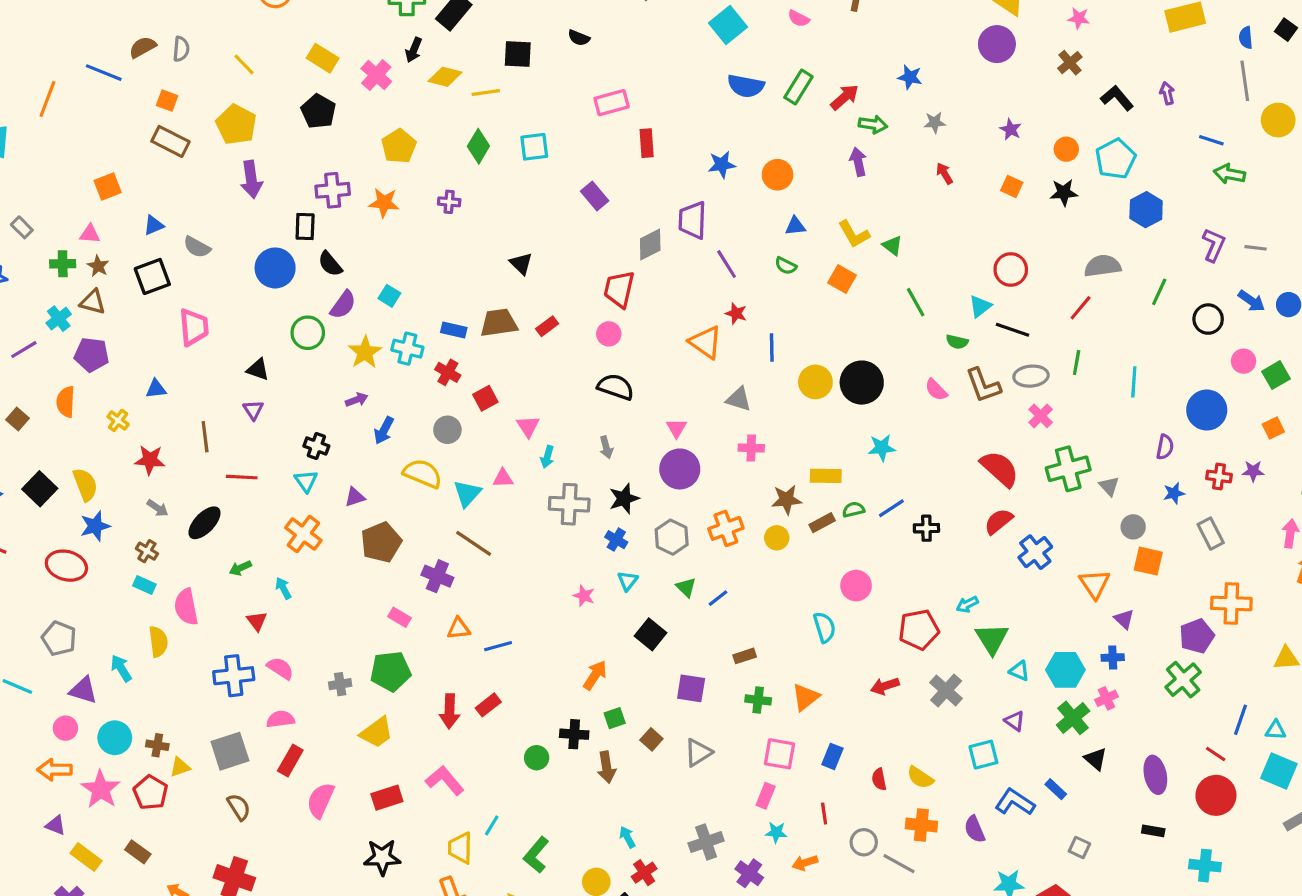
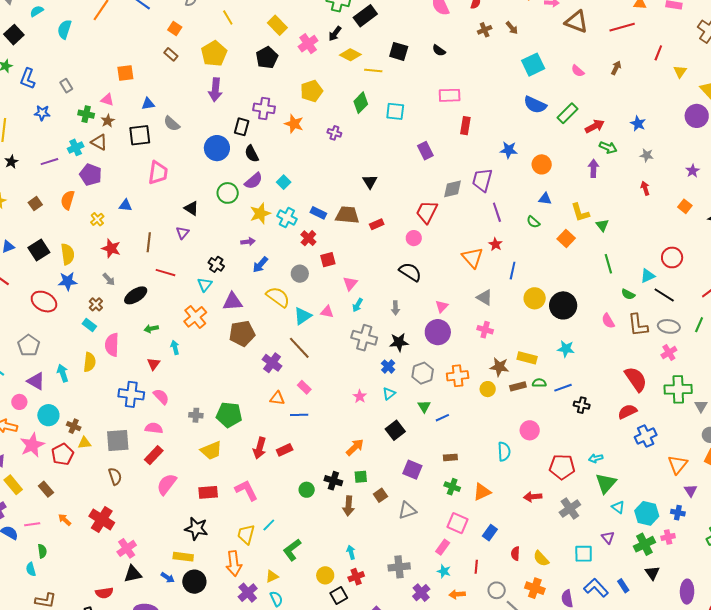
brown rectangle: (170, 141) -> (171, 54), size x0.6
purple triangle: (355, 497) -> (232, 302), size x1.5
pink rectangle: (399, 617) -> (304, 387), moved

